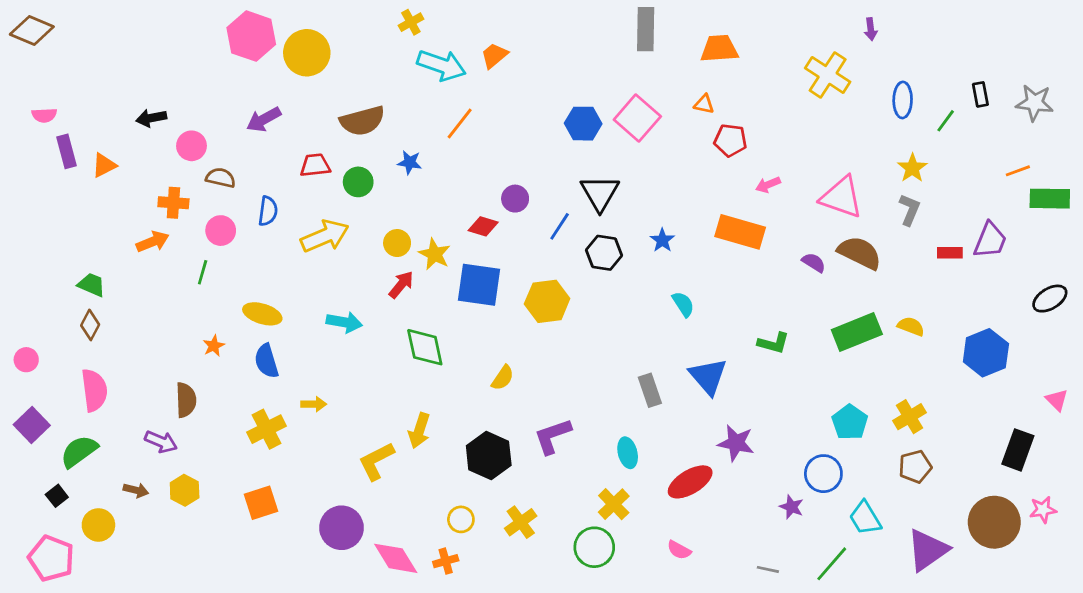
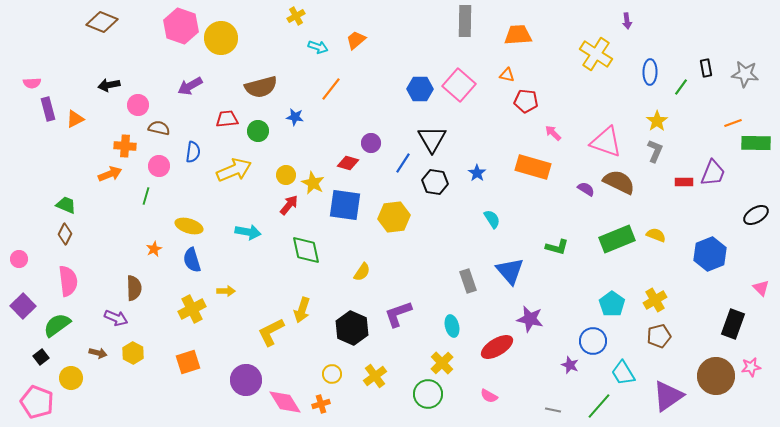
brown diamond: (32, 31) -> (102, 22), moved
cyan arrow: (441, 65) -> (318, 47), size x0.6
pink arrow: (768, 185) -> (553, 133), turned 66

